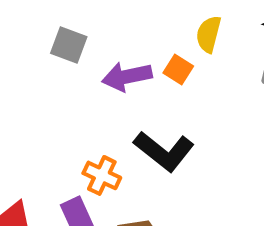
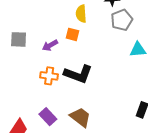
purple arrow: (127, 77) -> (50, 45), size x0.7
orange cross: (102, 175) -> (49, 76), moved

